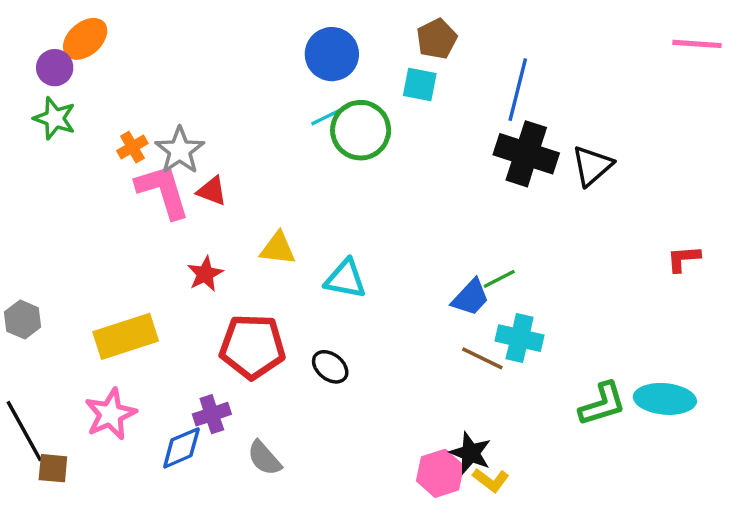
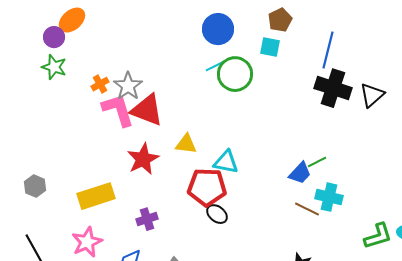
red triangle: (212, 191) -> (147, 110), size x1.8
red star: (205, 274) -> (143, 159), size x1.5
red pentagon: (252, 347) -> (207, 187), moved
purple cross: (212, 414) -> (147, 219), moved

